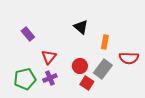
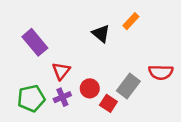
purple rectangle: (28, 34) -> (35, 42), size x1.5
orange rectangle: (105, 42) -> (131, 21), moved, turned 32
red circle: (80, 66) -> (90, 88), moved

